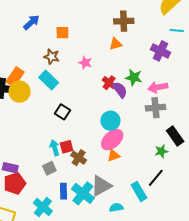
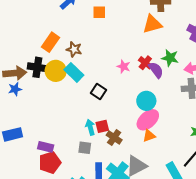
orange triangle: (116, 44) -> (152, 24), size x1.5
brown star: (52, 57) -> (74, 49), moved
pink star: (85, 63) -> (124, 67), moved
orange rectangle: (15, 77) -> (50, 42), moved
cyan rectangle: (49, 80) -> (74, 72), moved
gray square: (49, 168) -> (85, 148), turned 32

